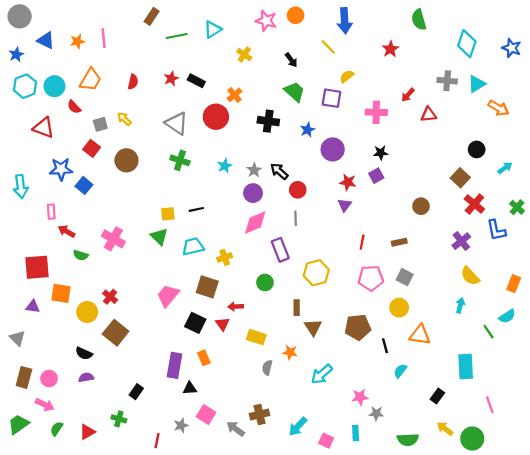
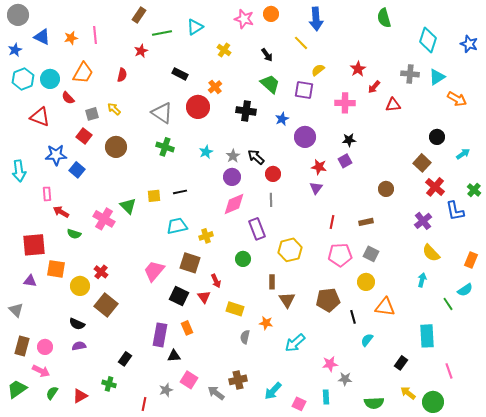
red star: (390, 49) -> (358, 69), moved
red star: (171, 79) -> (141, 51), moved
green triangle: (159, 237) -> (128, 206), moved
red arrow: (236, 307) -> (216, 281), turned -112

